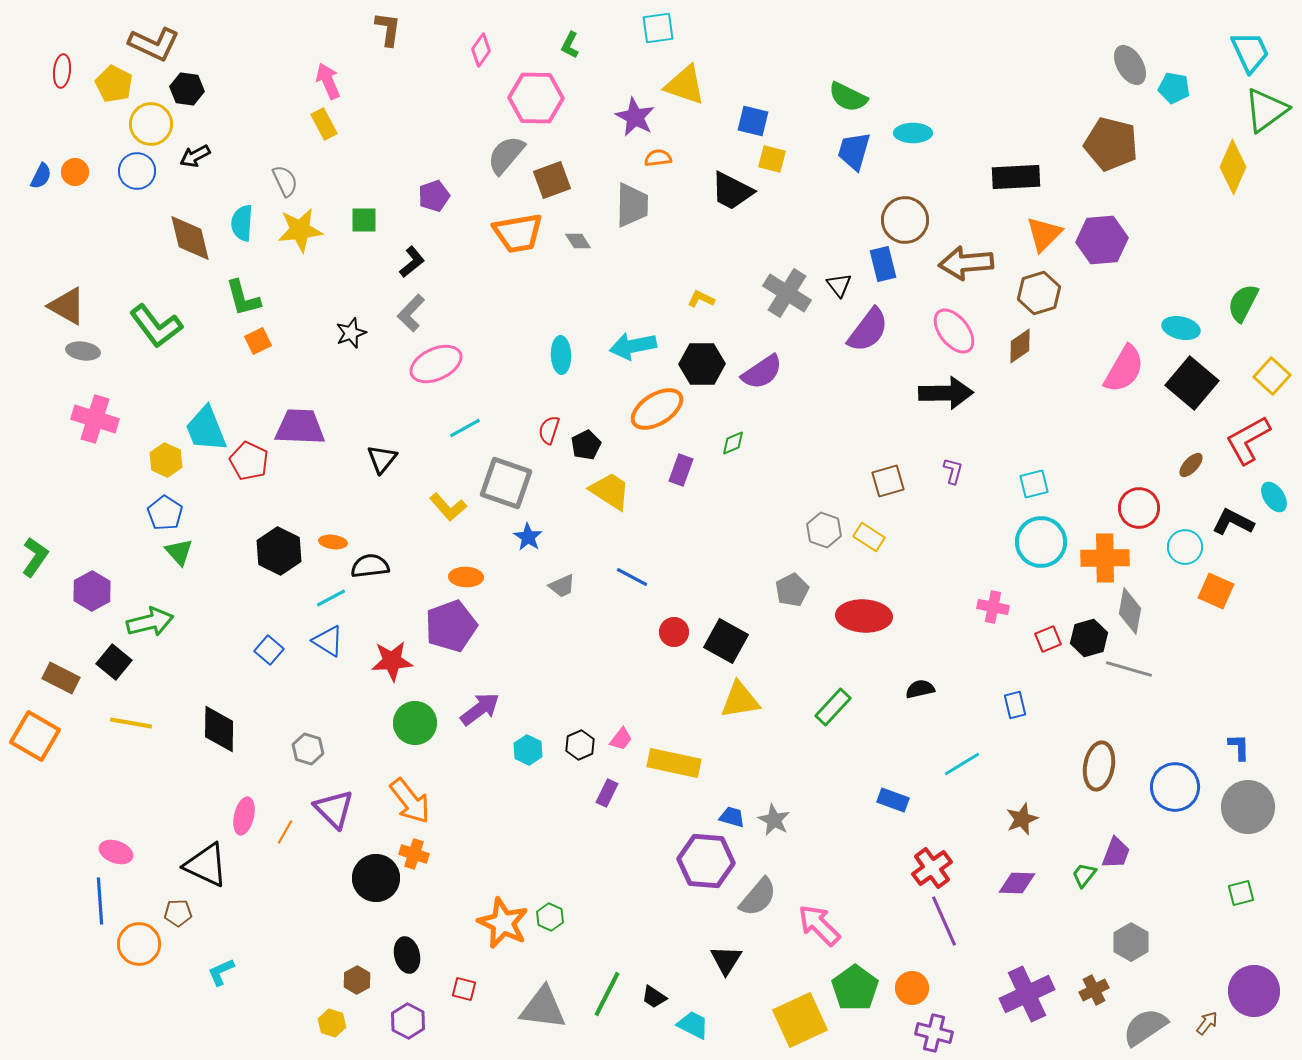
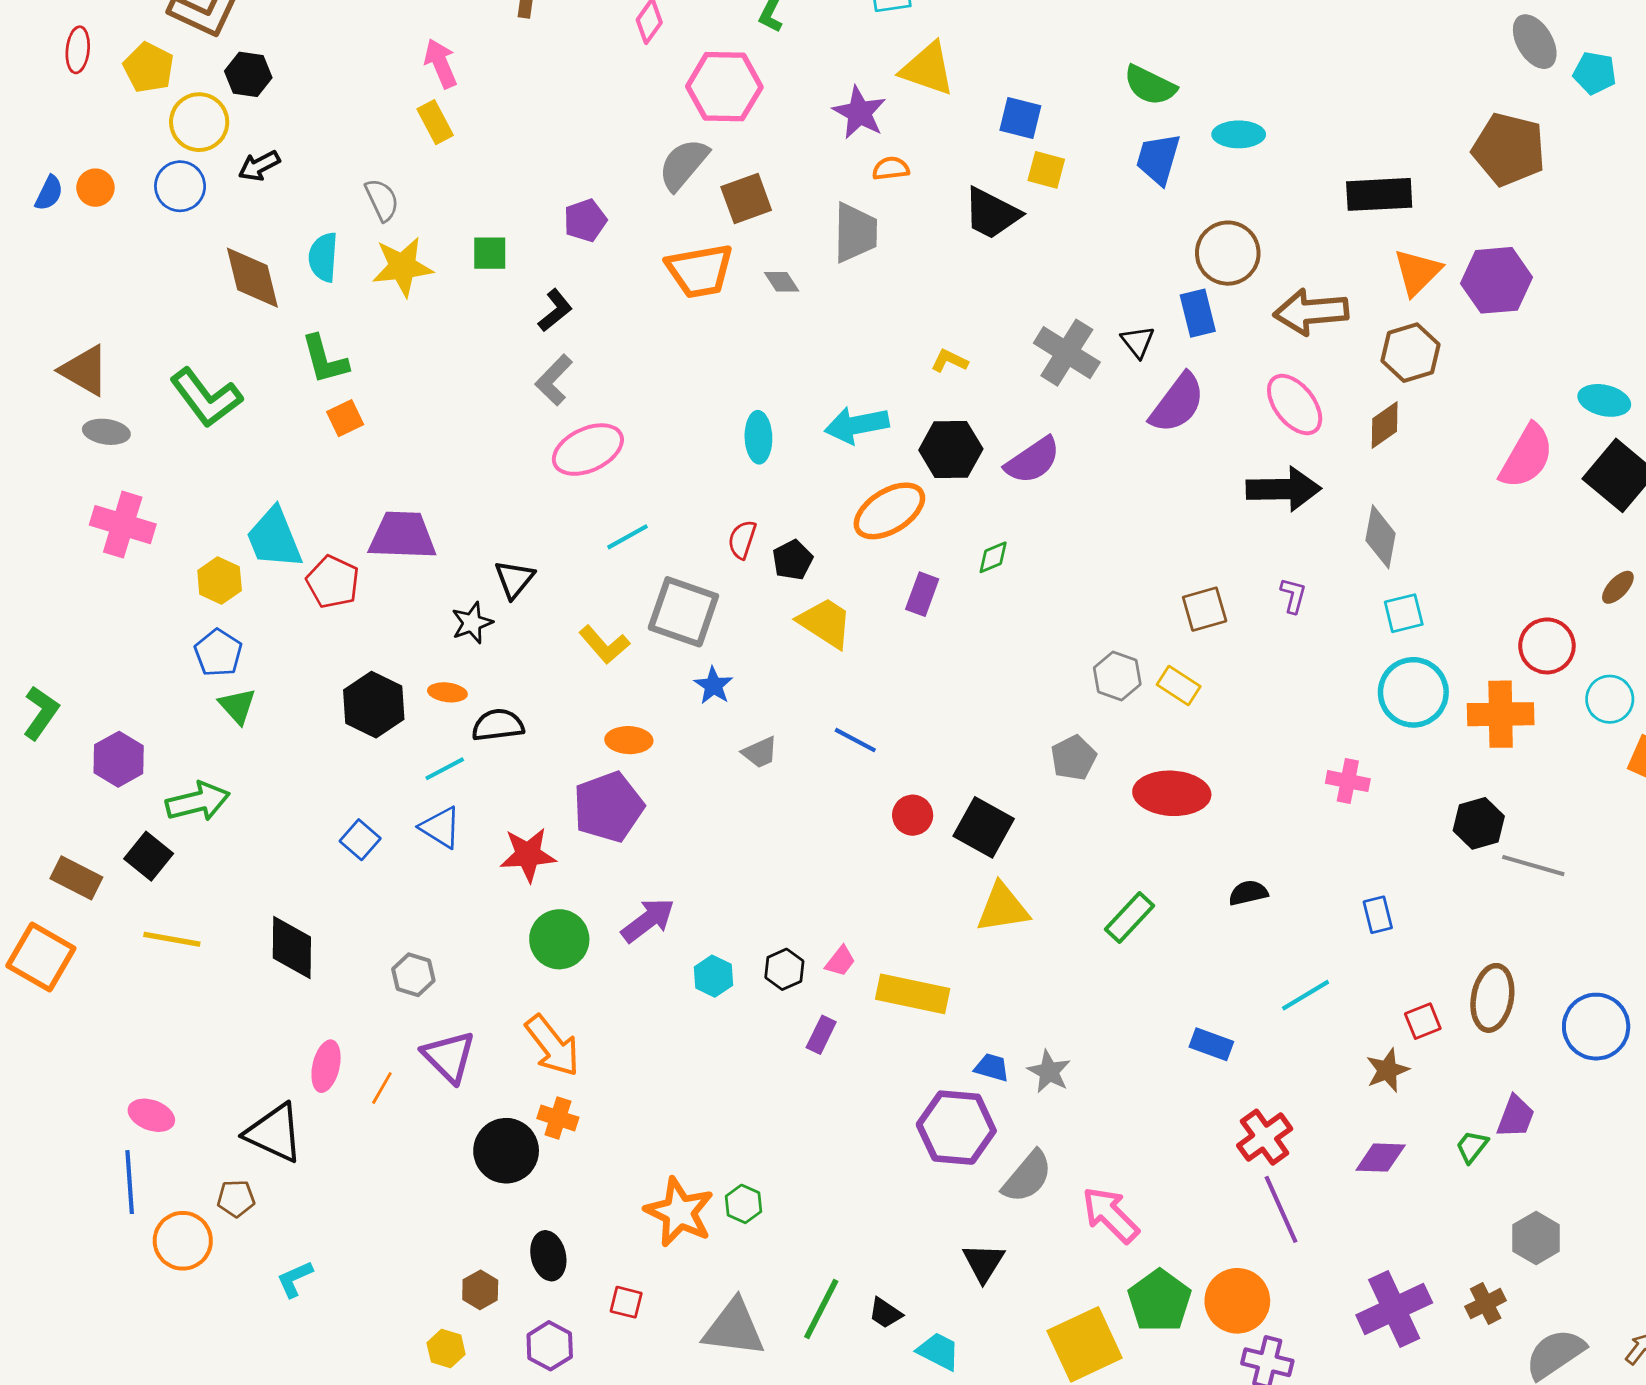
black star: (351, 333) -> (472, 623), moved
gray diamond: (1130, 611) -> (1381, 537), moved
red square: (1048, 639) -> (1423, 1021), moved
orange circle: (912, 988) -> (1237, 1301), size x1.4

